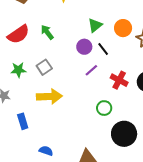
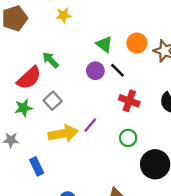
green triangle: (95, 25) -> (104, 44), turned -35
red semicircle: (18, 34) -> (29, 78), moved
purple line: (91, 70) -> (90, 125), moved
red cross: (119, 80) -> (129, 101), moved

